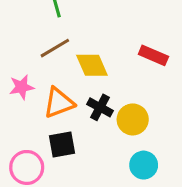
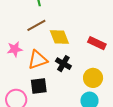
red rectangle: (153, 55) -> (97, 43), moved
yellow circle: (133, 119) -> (93, 78), moved

